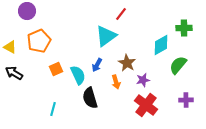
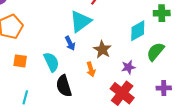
blue arrow: (97, 65) -> (70, 43), moved, turned -56
orange square: (56, 69) -> (20, 61), moved, turned 32
purple star: (143, 80) -> (128, 67), moved

